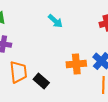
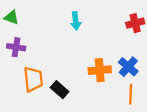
cyan arrow: (55, 21) -> (76, 21), turned 42

